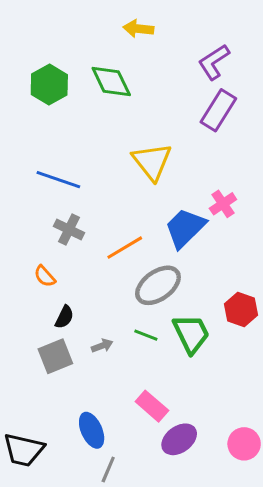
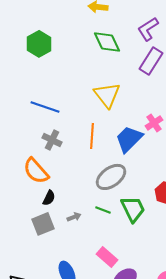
green diamond: (111, 82) -> (107, 42), moved
orange line: (125, 248) -> (92, 136), moved, turned -55
orange semicircle: (45, 276) -> (36, 171), size x1.8

